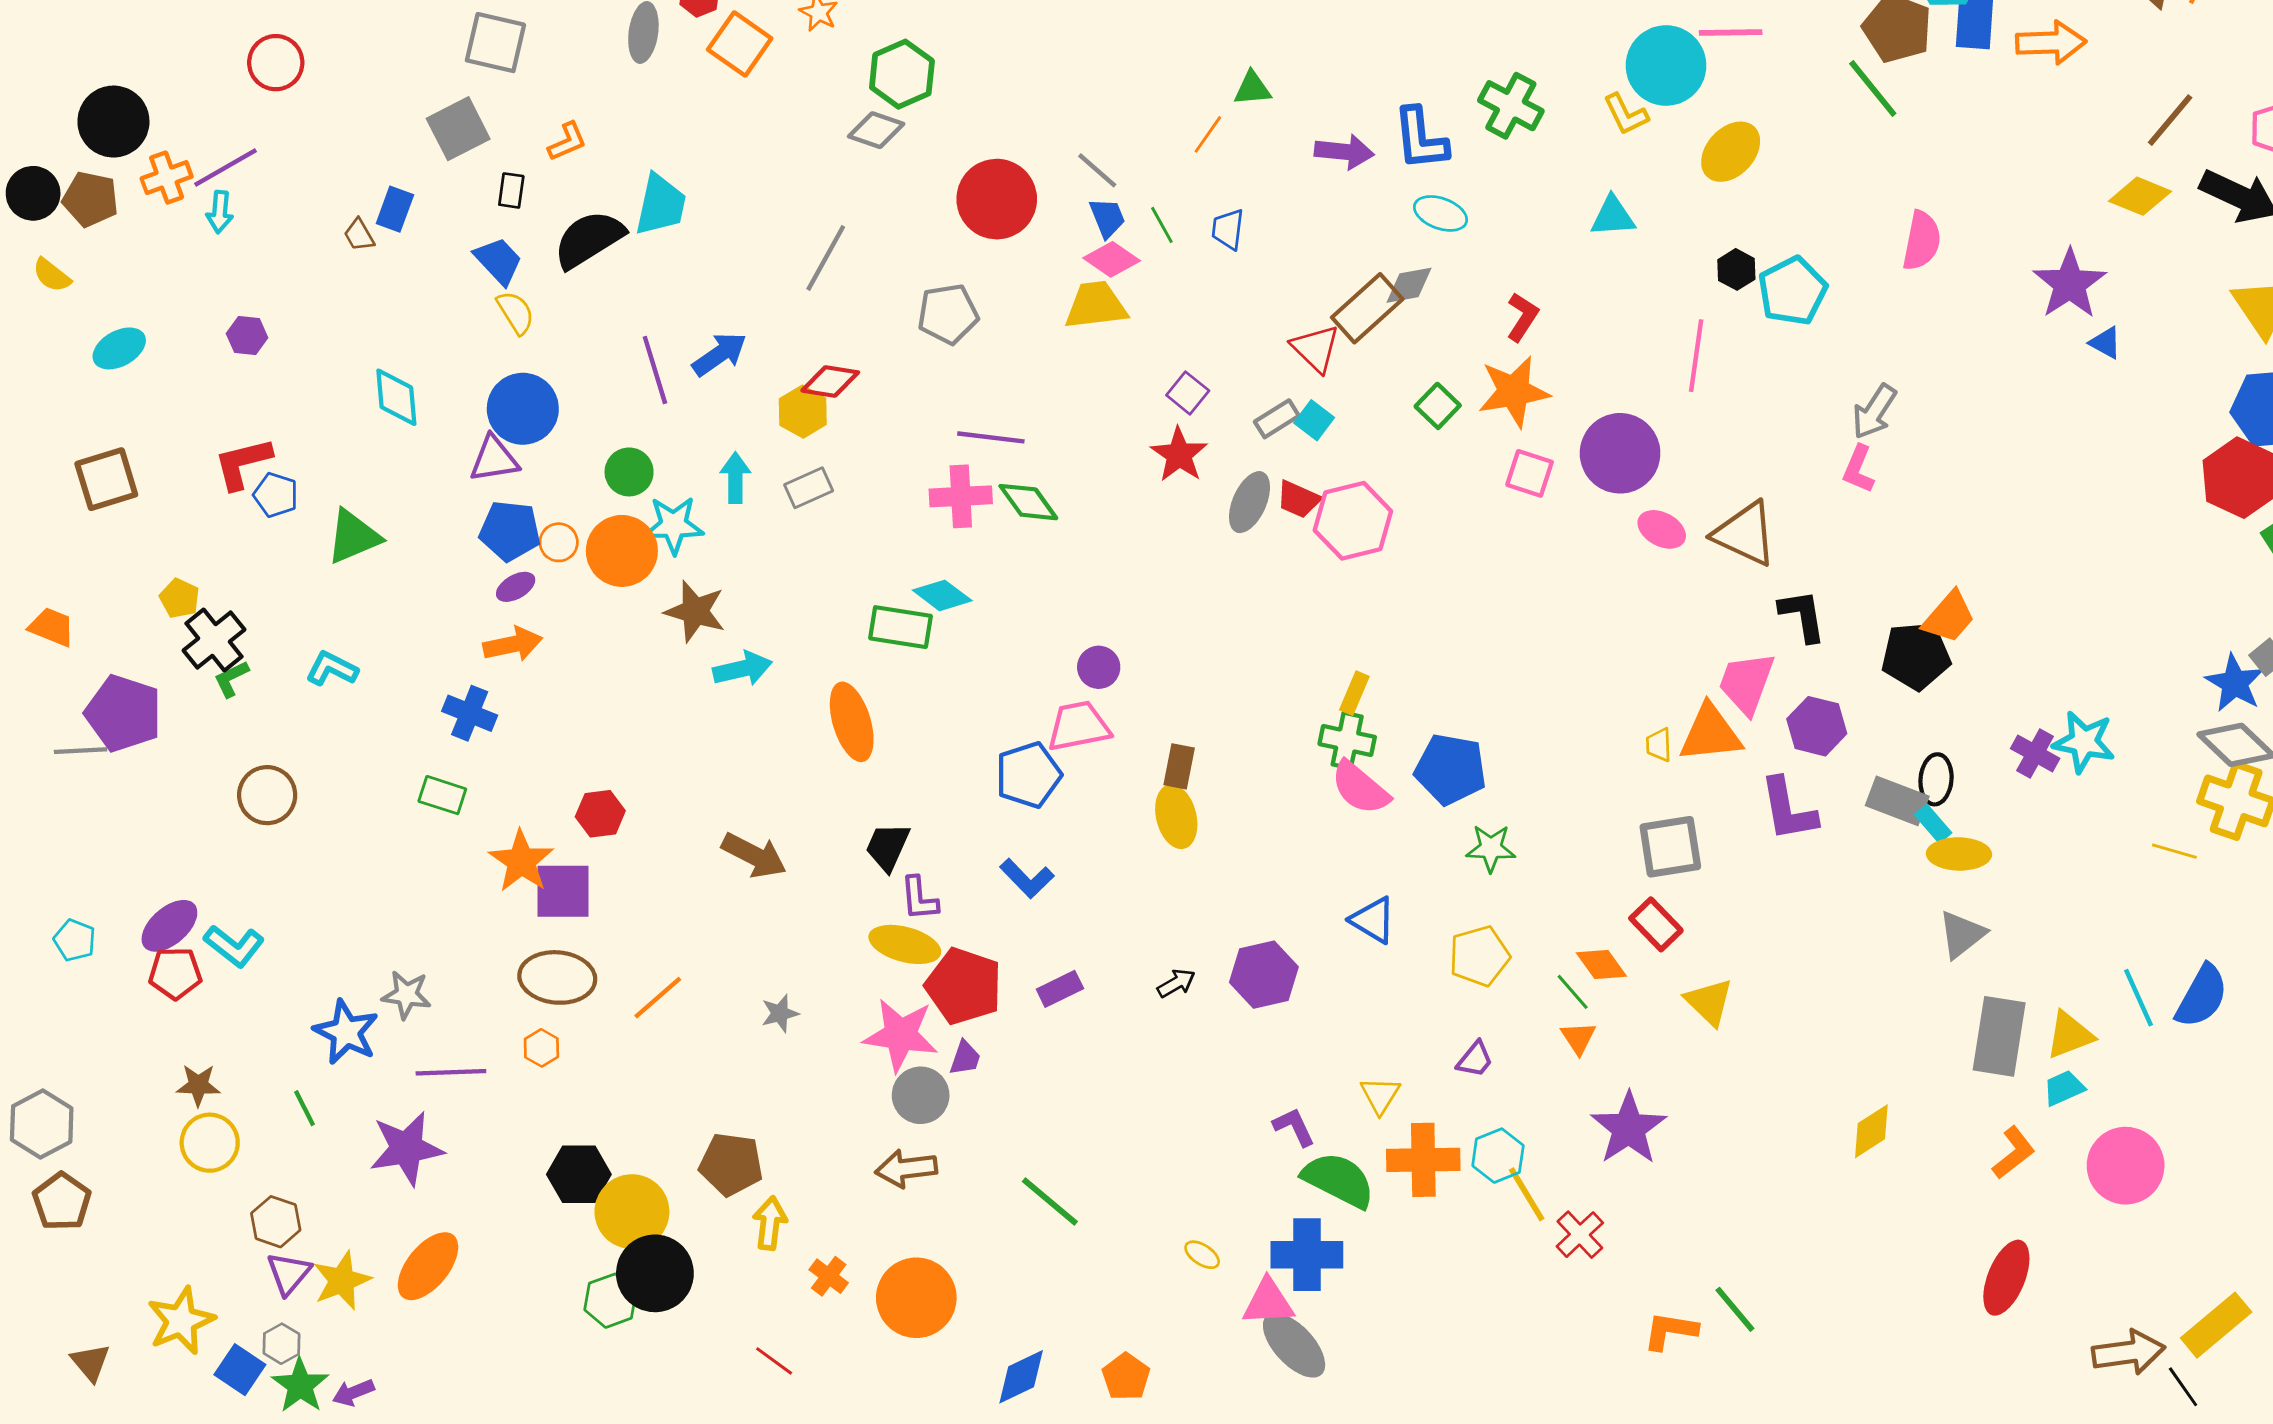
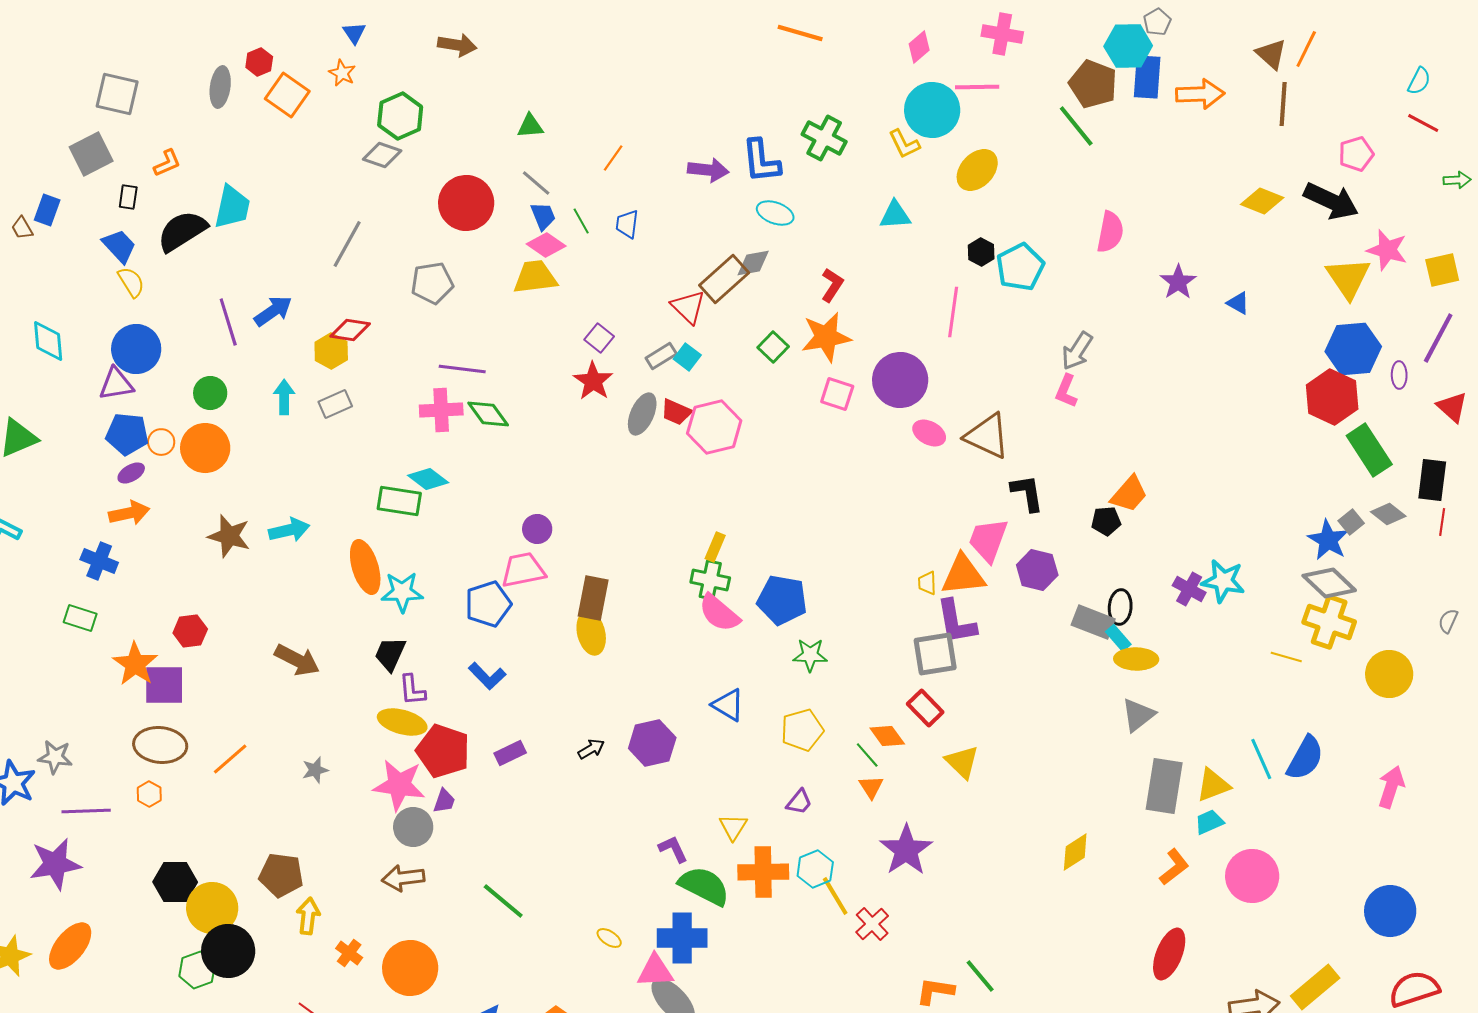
green triangle: (1252, 88) -> (530, 126), moved
brown line: (2170, 120) -> (1283, 104), moved, turned -36
purple star: (2070, 284) -> (1178, 282), moved, size x0.7
cyan star: (674, 525) -> (402, 592), moved
brown star: (695, 611) -> (229, 536), moved
black pentagon: (1916, 656) -> (1106, 521), size x0.6
brown rectangle: (1179, 766) -> (593, 598), size x1.4
purple L-shape: (1788, 809) -> (956, 622), moved

